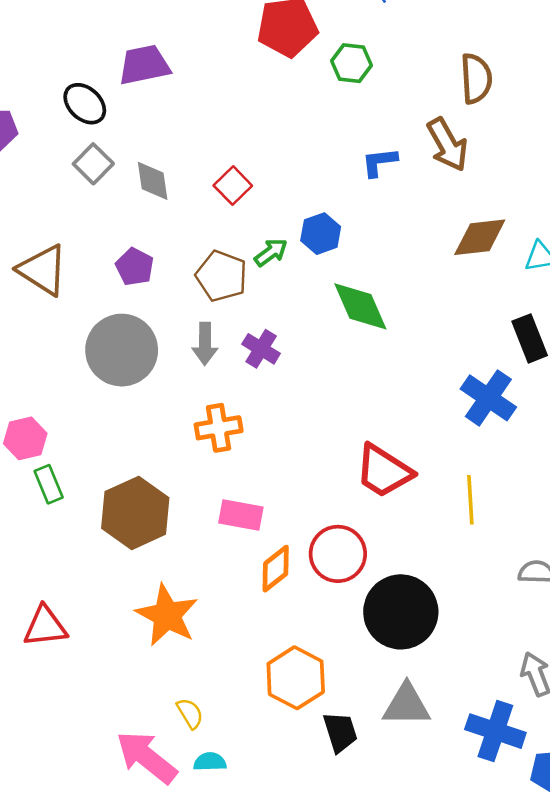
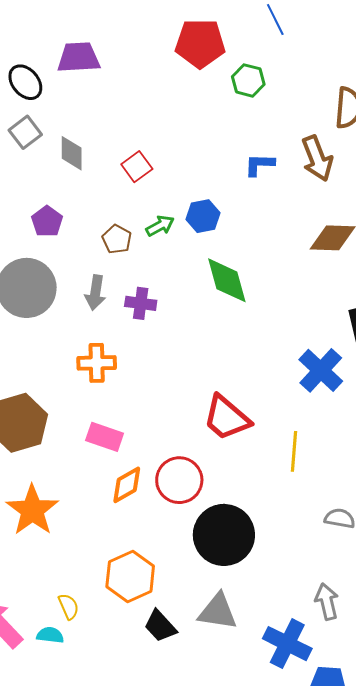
brown pentagon: (221, 276) -> (117, 239), size x0.7
purple cross: (261, 349) -> (141, 303), turned -32
yellow semicircle: (190, 713) -> (69, 606), moved
black trapezoid: (340, 732) -> (160, 626), turned 147

